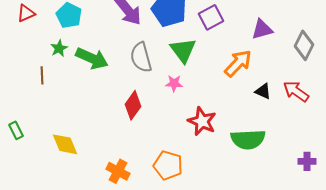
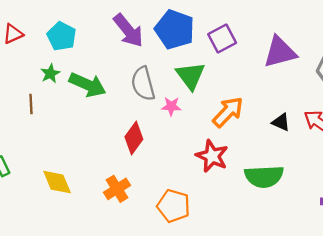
purple triangle: (262, 29) -> (280, 52), size x1.4
orange arrow: (238, 63) -> (228, 112), moved
pink star: (174, 83) -> (171, 106), moved
orange cross: (118, 171) -> (117, 189), moved, turned 30

